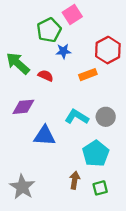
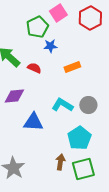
red hexagon: (108, 50) -> (90, 18), moved
green square: (100, 188) -> (83, 169), size x1.6

